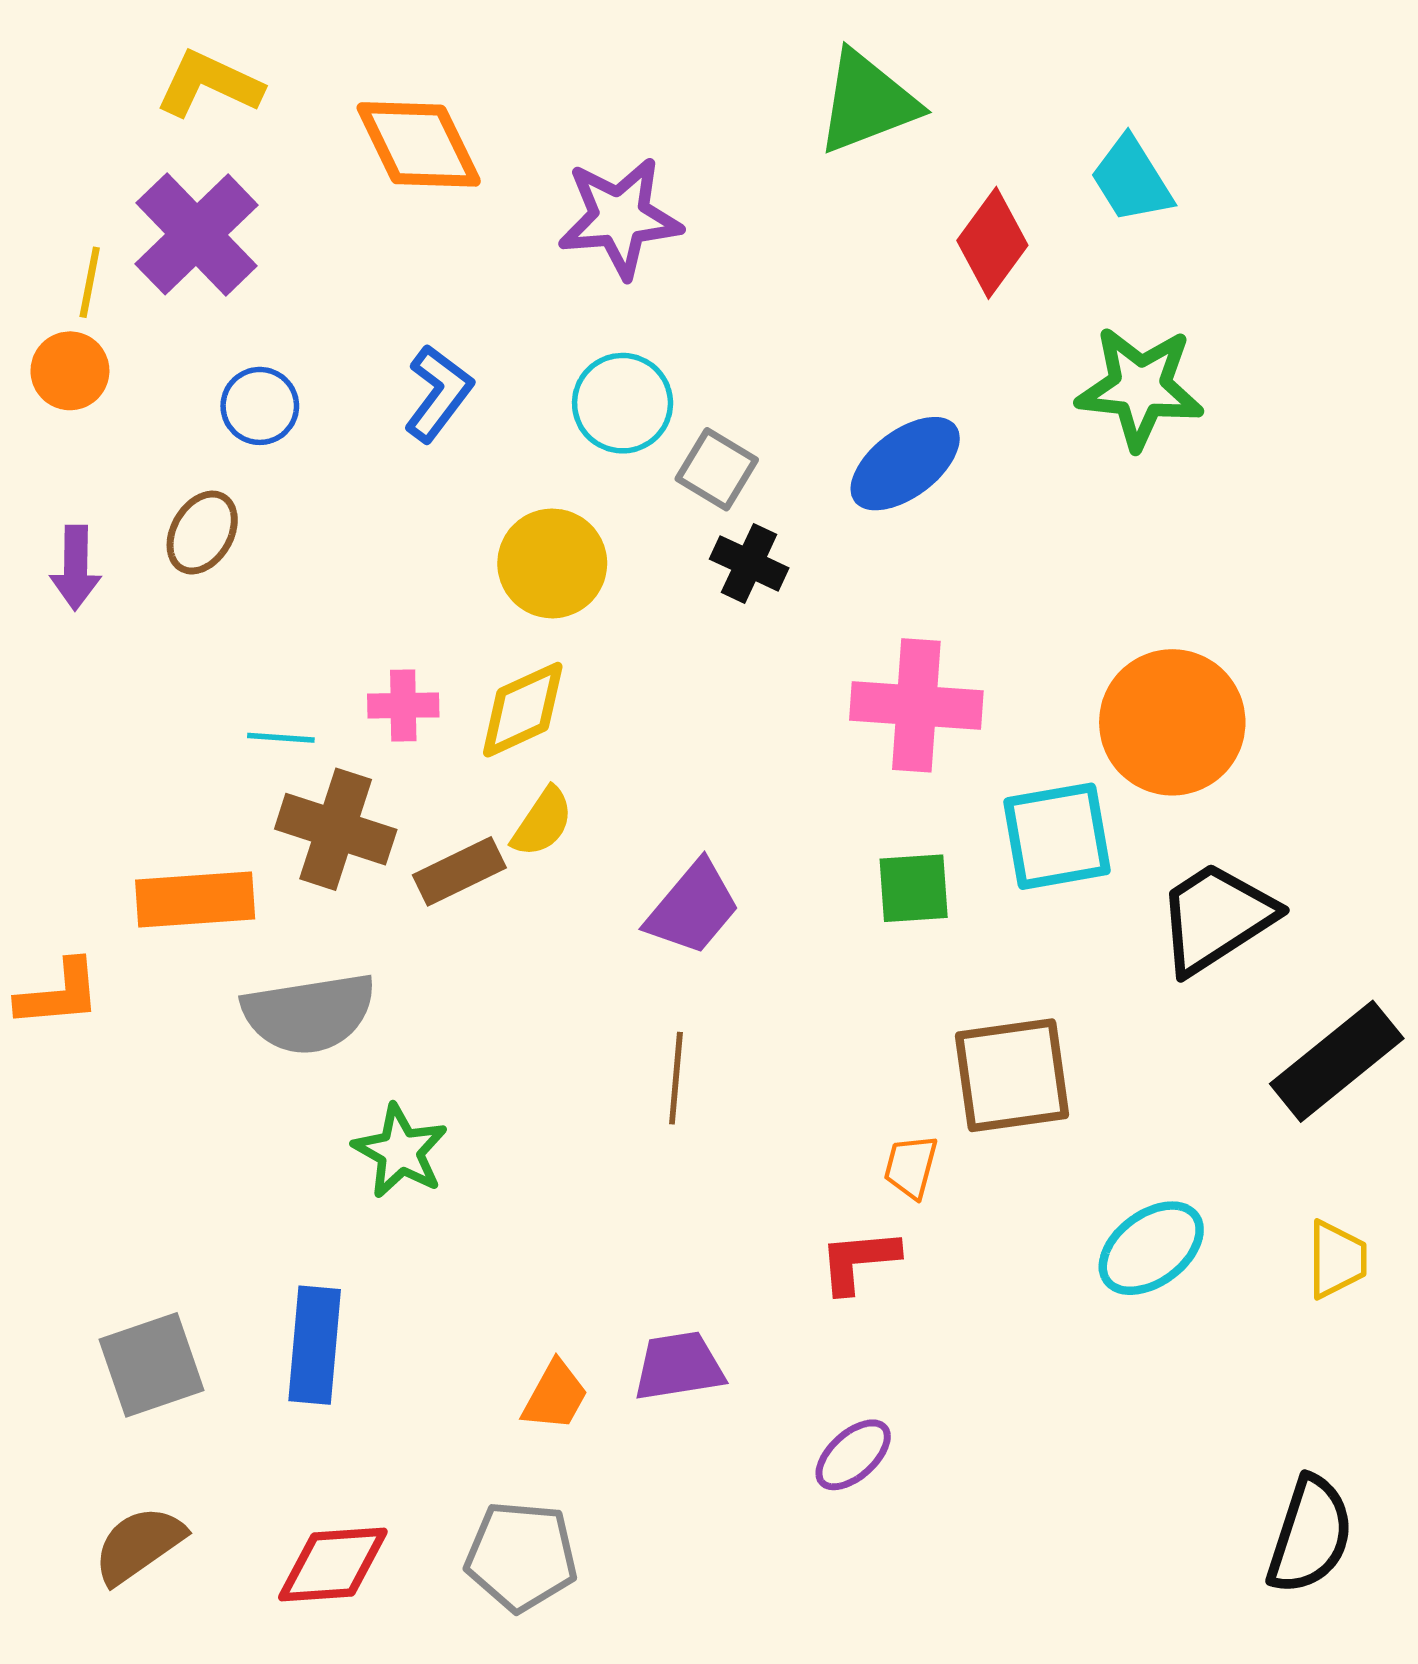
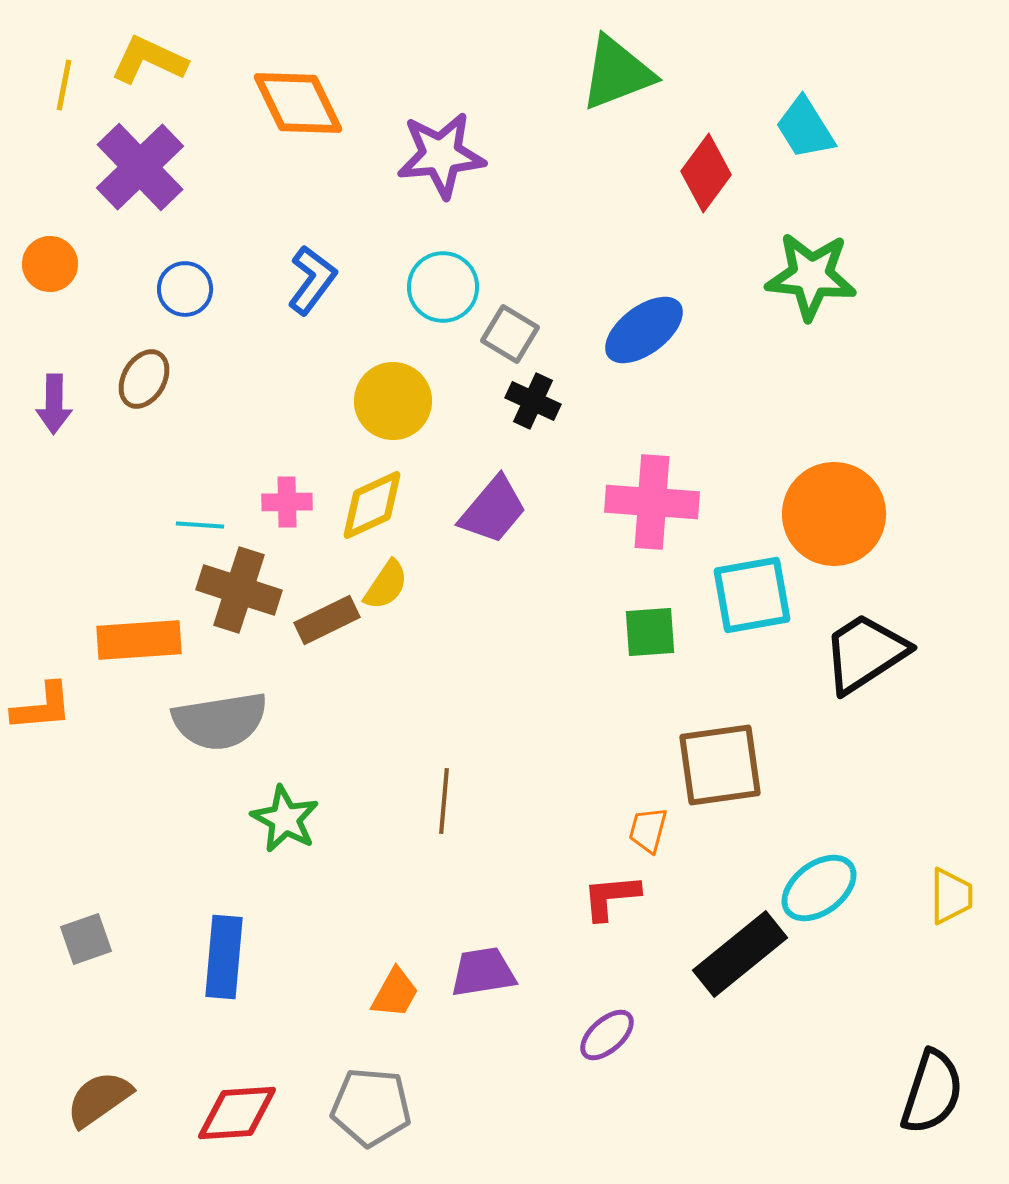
yellow line: (90, 282) -> (64, 85), moved
purple trapezoid: (693, 908) -> (493, 510), moved
black rectangle: (1337, 1061) -> (740, 954), moved
brown line: (676, 1078) -> (444, 801), moved
gray square: (152, 1365) -> (86, 939), moved, size x0.7

